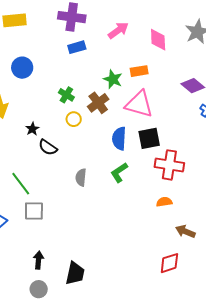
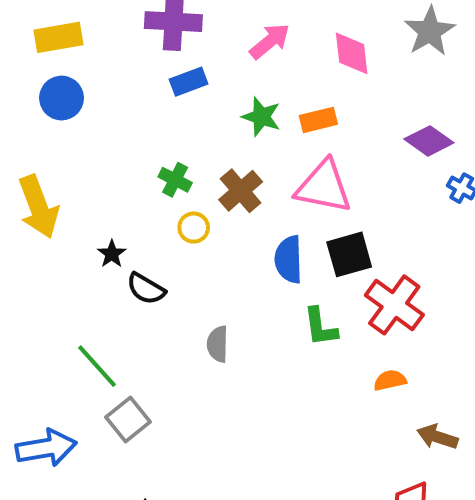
blue circle: (22, 68) -> (62, 98), moved
green star: (113, 79) -> (261, 117), moved
red cross: (169, 165) -> (394, 305), turned 32
green L-shape: (119, 172) -> (320, 327), moved, turned -60
gray square: (34, 211) -> (128, 419), turned -35

